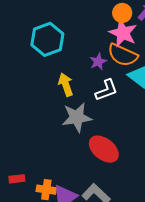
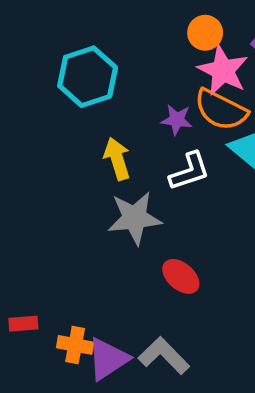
orange circle: (122, 13) -> (205, 33), moved
purple star: (98, 62) -> (177, 120), turned 30
red ellipse: (104, 149) -> (181, 276), size x0.7

